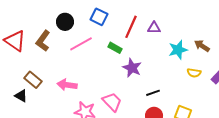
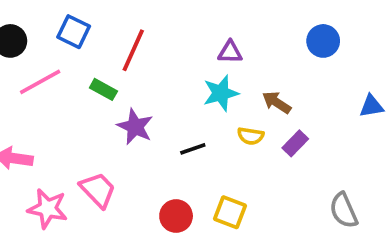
purple triangle: (154, 28) -> (230, 52), moved
brown arrow: (202, 46) -> (277, 102), moved
black line: (153, 93) -> (193, 149), moved

